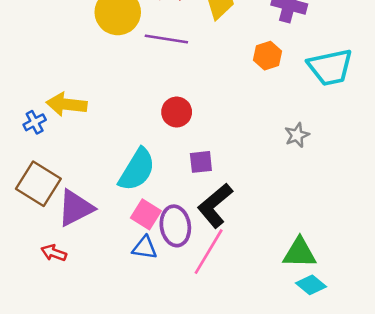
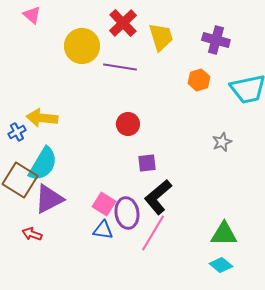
cyan semicircle: (137, 170) -> (43, 164), moved
cyan diamond: (311, 285) -> (221, 265), moved

